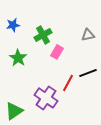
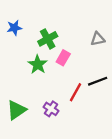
green star: (18, 58) -> (38, 64), moved
purple cross: (46, 98) -> (51, 109), size x0.6
green triangle: (14, 111) -> (17, 110), moved

